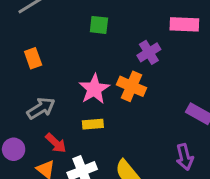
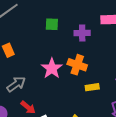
purple cross: (149, 52) -> (82, 33), moved, turned 35
yellow rectangle: (93, 124) -> (92, 87), moved

